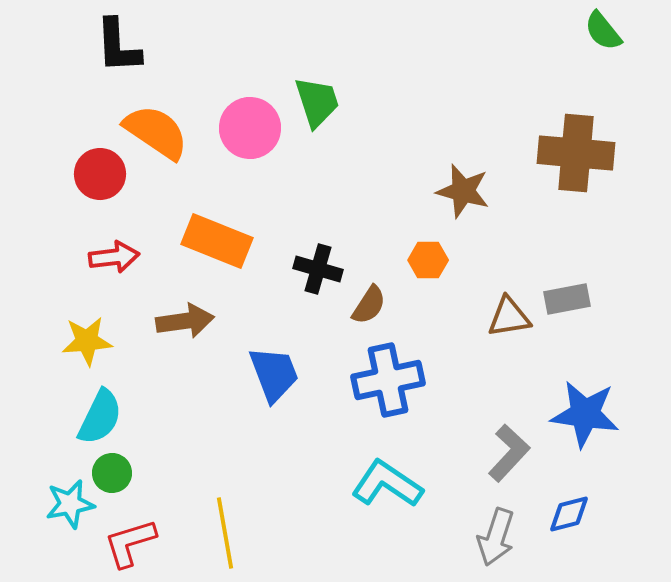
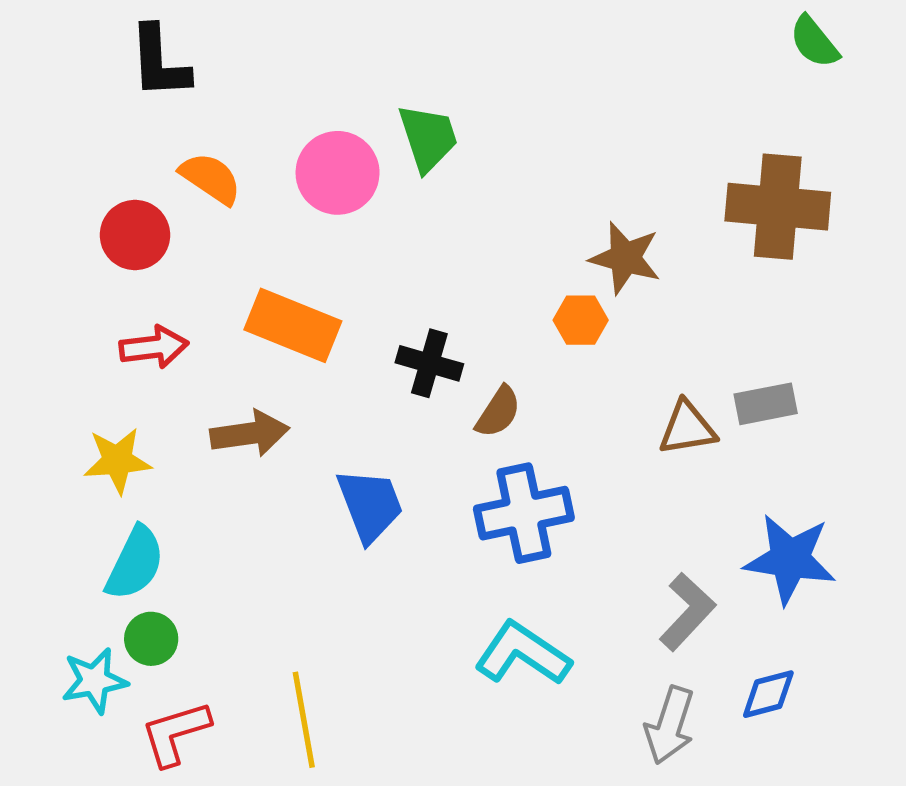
orange semicircle: (156, 132) -> (211, 178), size x0.7
orange hexagon: (428, 260) -> (581, 320), moved

